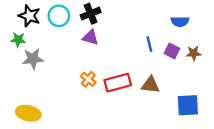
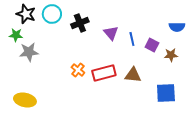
black cross: (91, 14) -> (80, 23), moved
blue semicircle: (180, 21) -> (177, 27), moved
purple triangle: (91, 37) -> (111, 33), moved, turned 35
brown star: (194, 53) -> (171, 55), moved

